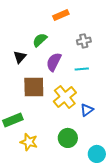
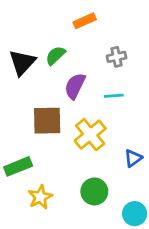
black triangle: (20, 57) -> (22, 62), moved, size x1.5
blue triangle: (87, 110) -> (133, 158), moved
yellow star: (29, 142) -> (40, 197), turned 30

